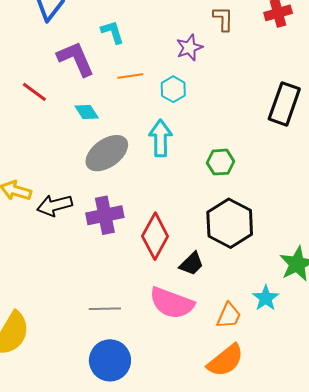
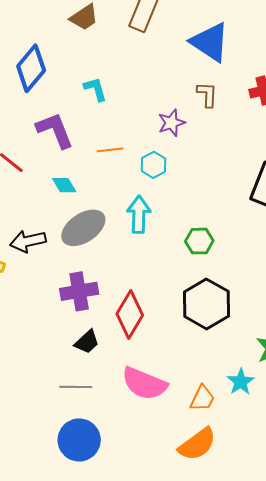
cyan L-shape: (112, 32) -> (95, 89), moved
black arrow: (55, 205) -> (28, 241), moved
black trapezoid: (192, 264) -> (87, 342), moved

